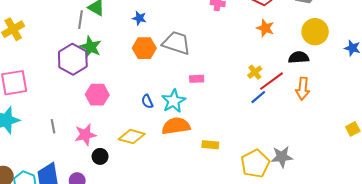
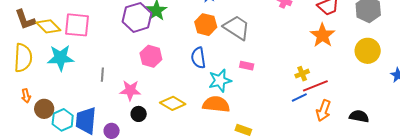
orange star: (265, 28) -> (322, 35), size x1.4
black semicircle: (299, 57) -> (359, 116), moved
orange arrow: (303, 89) -> (323, 110), moved
blue semicircle: (147, 101) -> (198, 58), moved, size x1.5

